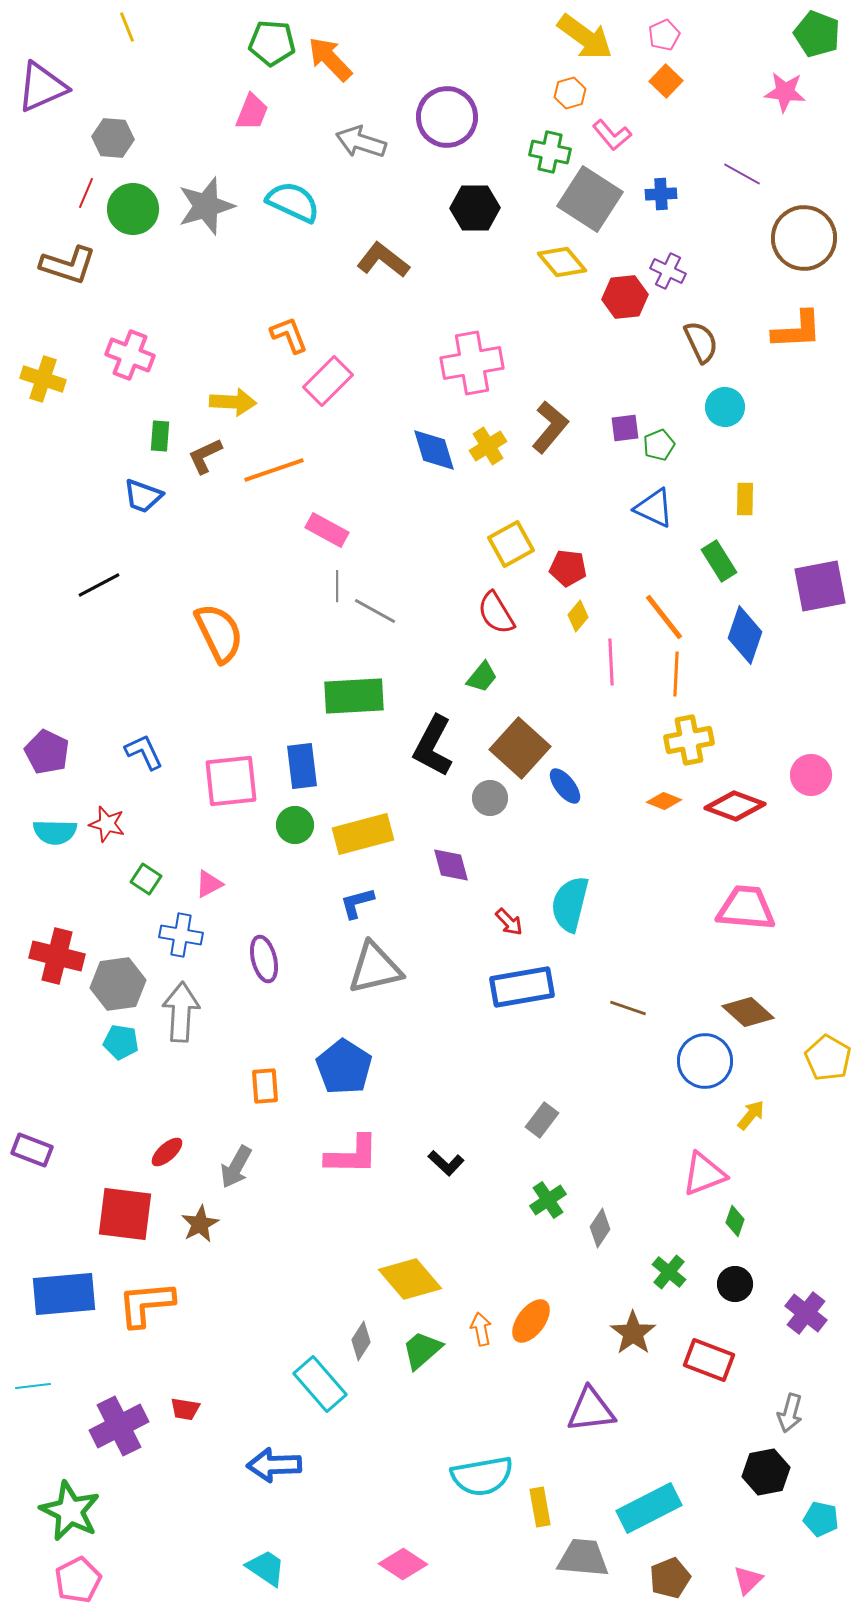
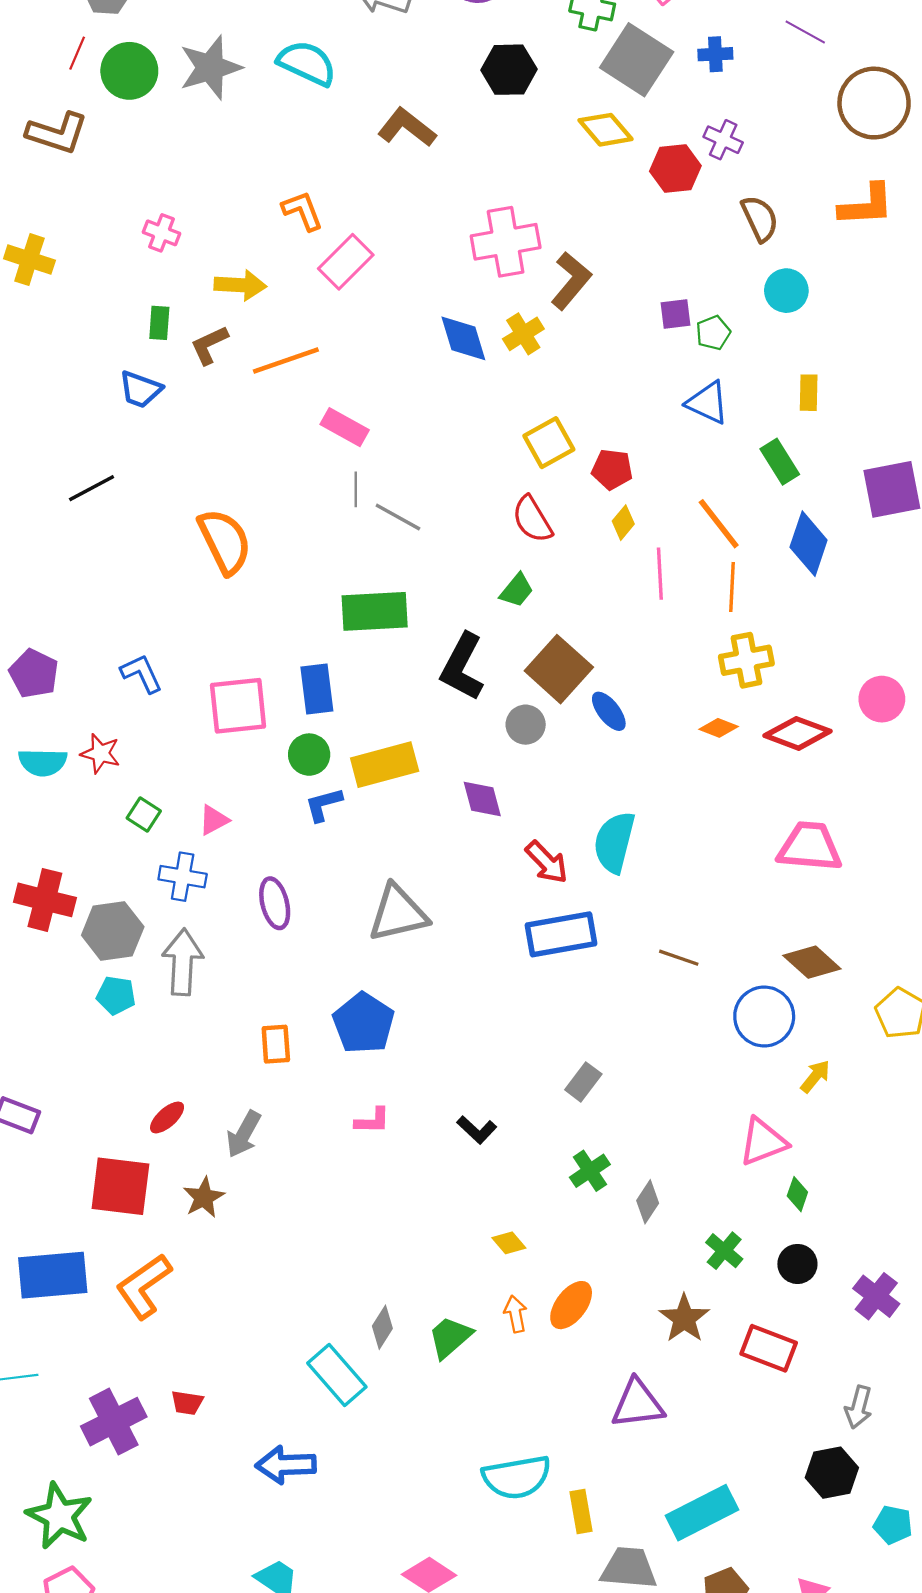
pink cross: (130, 355) -> (162, 233), moved, size x0.7
brown L-shape: (550, 427) -> (571, 281), moved
blue L-shape: (357, 903) -> (324, 804), moved
red arrow: (509, 922) -> (547, 862), size x1.4
pink L-shape: (352, 1155) -> (372, 1121), size x0.6
yellow diamond: (410, 1279) -> (509, 1243), moved, size x0.5
orange L-shape: (146, 1304) -> (144, 1286), turned -30

